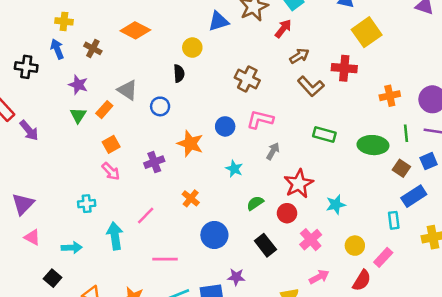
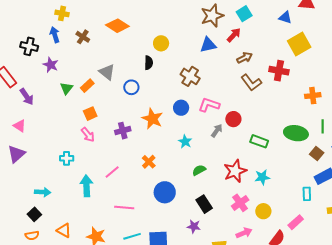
blue triangle: (218, 21) -> (208, 45), moved
brown cross: (247, 79) -> (190, 76), moved
purple star: (78, 85) -> (51, 65), moved
green rectangle: (324, 134) -> (259, 141), moved
red star: (299, 184) -> (235, 171), moved
red circle: (287, 213) -> (233, 119), moved
pink triangle: (32, 237) -> (20, 126), moved
yellow circle: (355, 246) -> (263, 211), moved
cyan arrow: (72, 248) -> (43, 192), moved
purple star: (236, 277) -> (194, 226), moved

